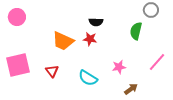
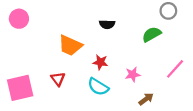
green semicircle: (136, 31) -> (152, 34), turned 48
red star: (90, 39) -> (100, 62), moved
pink square: (18, 65) -> (20, 88), moved

